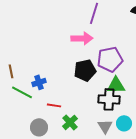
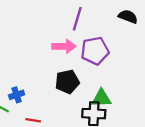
purple pentagon: (110, 59) -> (95, 51), moved

